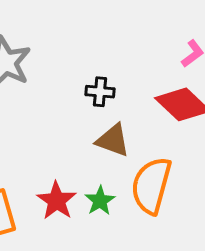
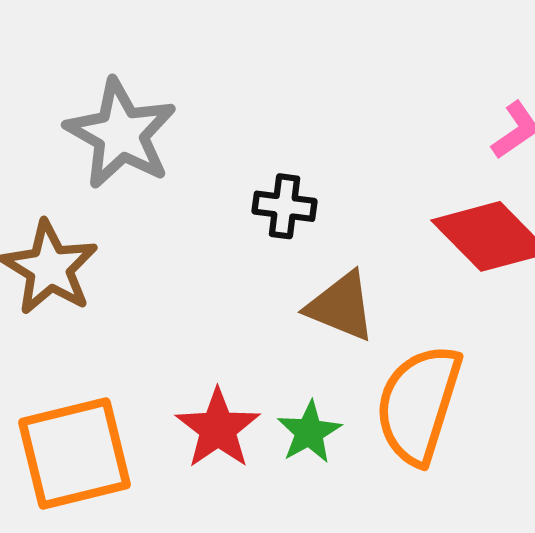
black cross: (100, 92) -> (285, 206), moved

